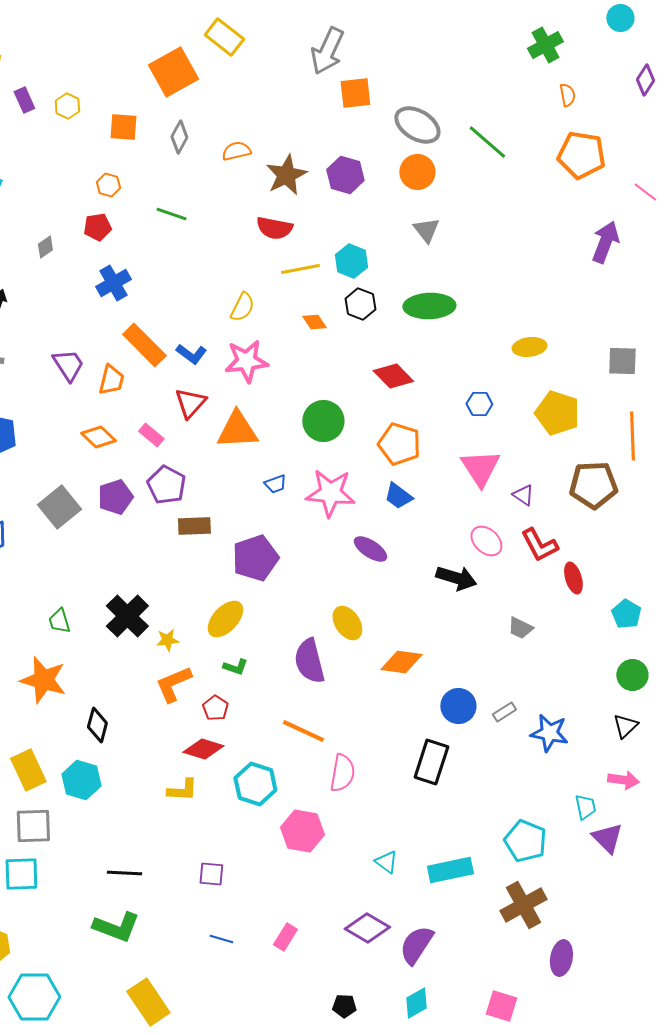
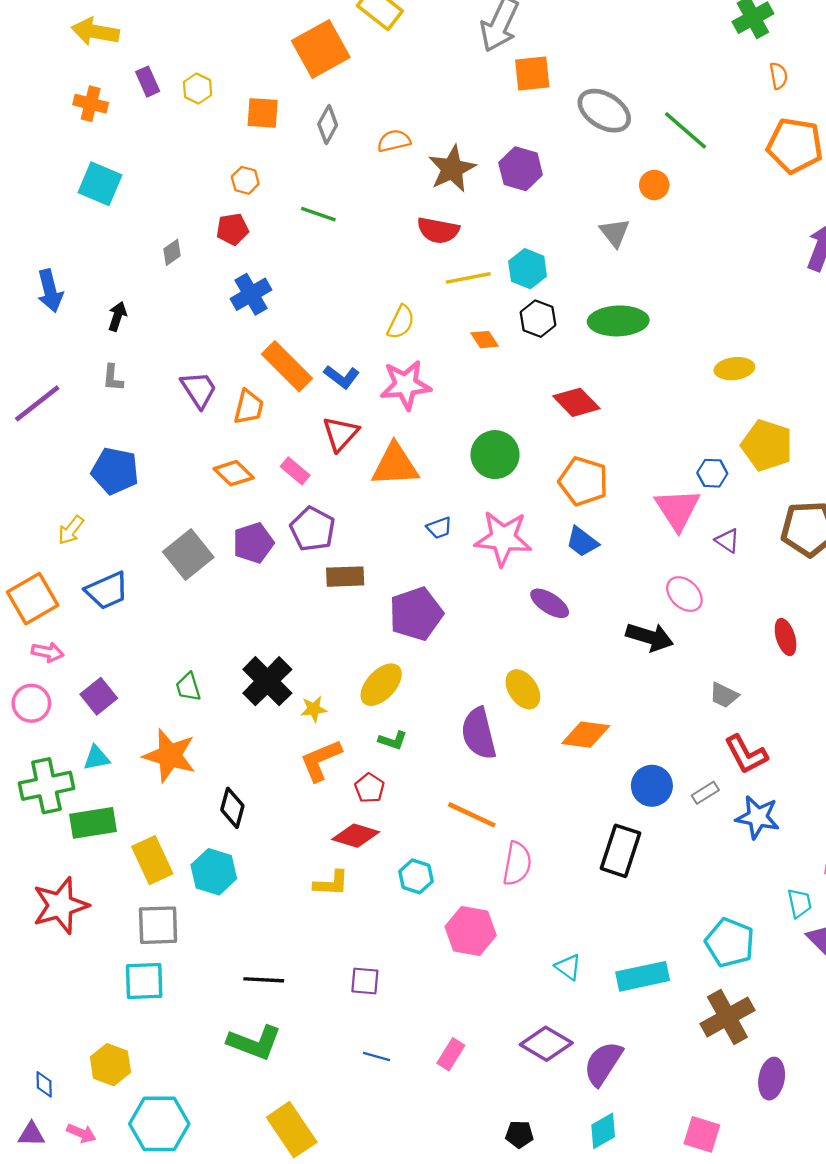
orange circle: (417, 172) -> (654, 185), moved, size x0.7
blue hexagon: (479, 404) -> (712, 473), moved
red L-shape: (539, 545) -> (746, 754), moved
cyan hexagon: (255, 784) -> (416, 876), size x0.7

